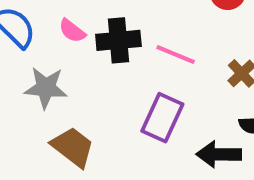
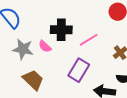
pink semicircle: (72, 31) -> (45, 46), moved
pink line: (176, 54) -> (89, 40), turned -60

